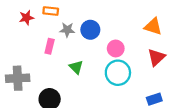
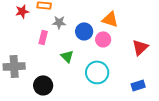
orange triangle: (153, 26) -> (110, 19), moved
blue circle: (90, 30) -> (84, 31), moved
cyan circle: (118, 73) -> (97, 72), moved

